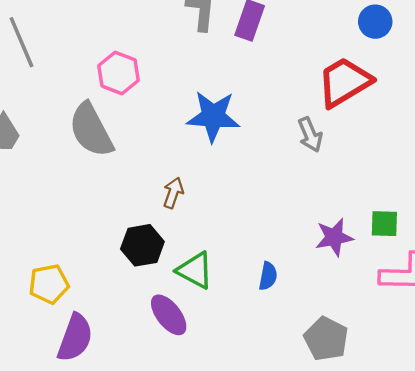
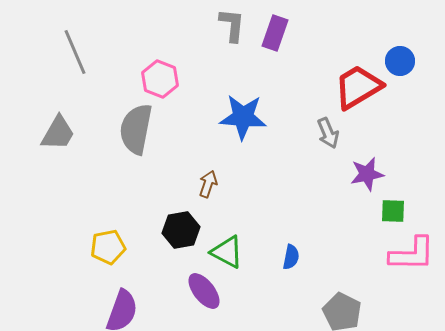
blue circle: (375, 22) -> (400, 61), moved
gray semicircle: (91, 130) -> (136, 129), turned 39
purple star: (334, 237) -> (367, 174), moved
yellow pentagon: (49, 284) -> (108, 247), moved

